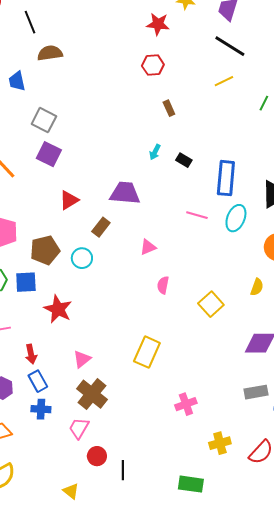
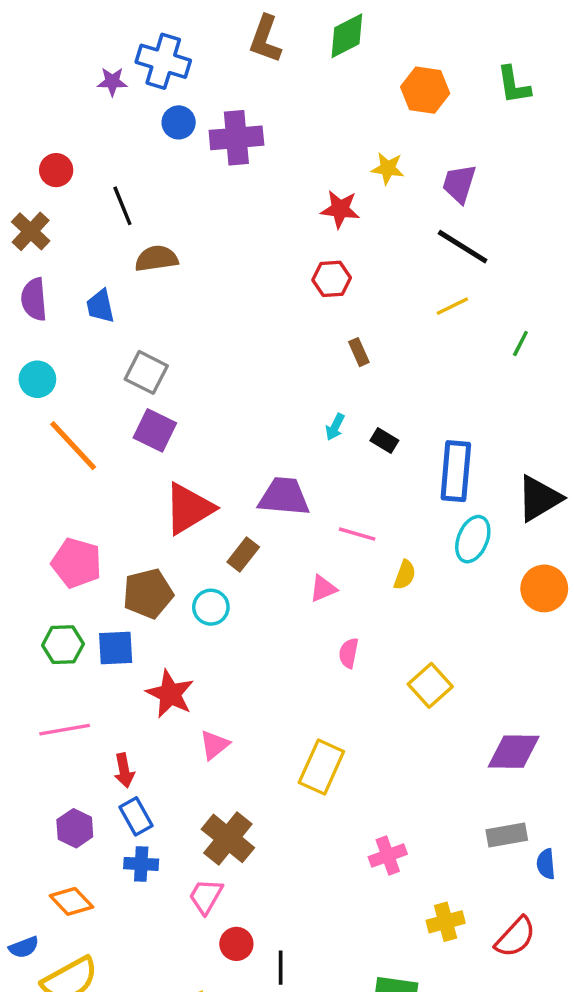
red triangle: (69, 200) -> (189, 509), size x1.6
pink line: (197, 215) -> (357, 534), moved
yellow semicircle: (257, 287) -> (405, 575), moved
pink triangle: (82, 359) -> (214, 745), moved

